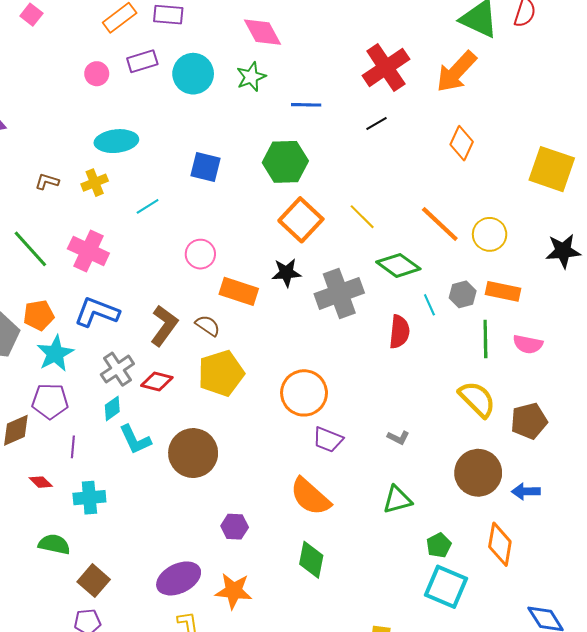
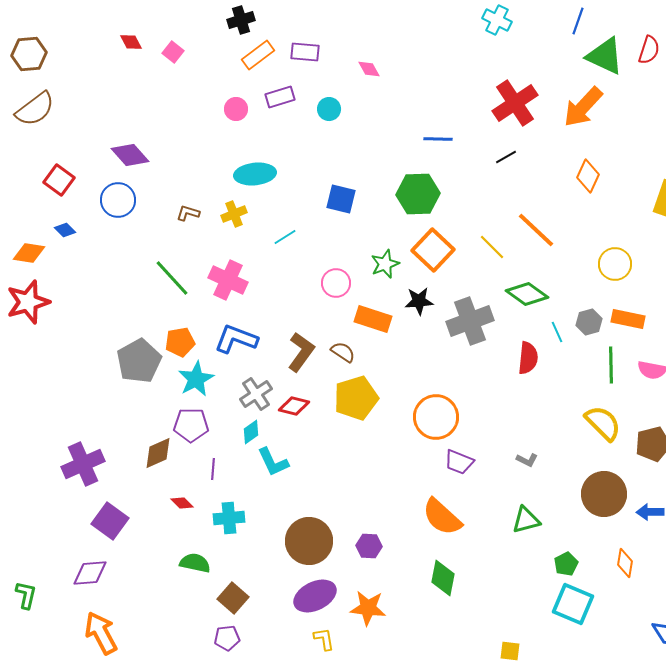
pink diamond: (263, 32) -> (369, 69), moved, size x0.6
cyan circle: (193, 74) -> (329, 109), size x0.6
green star: (251, 77) -> (385, 264), moved
orange line: (440, 224) -> (536, 230), moved
brown circle: (193, 453) -> (309, 541), moved
orange diamond: (500, 544) -> (625, 563), size x0.7

